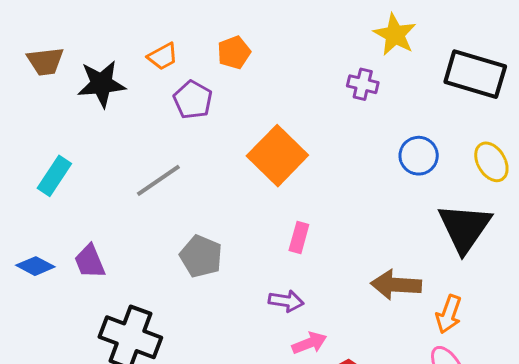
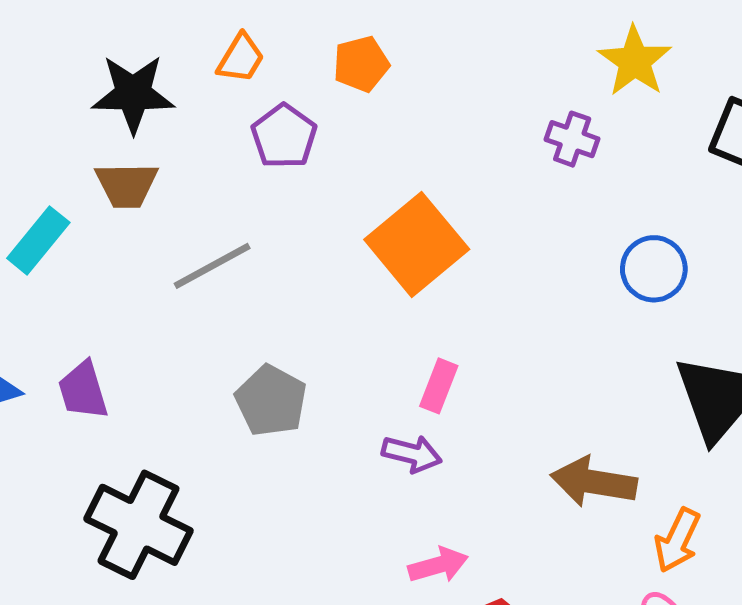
orange trapezoid: (163, 56) -> (241, 58), turned -36
brown trapezoid: (45, 61) -> (127, 185), moved
purple arrow: (286, 301) -> (412, 454), moved

